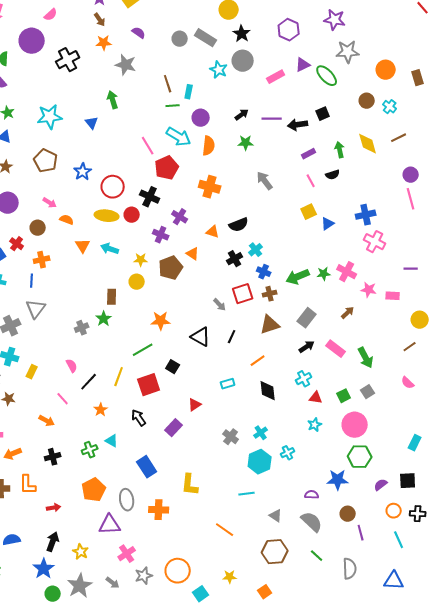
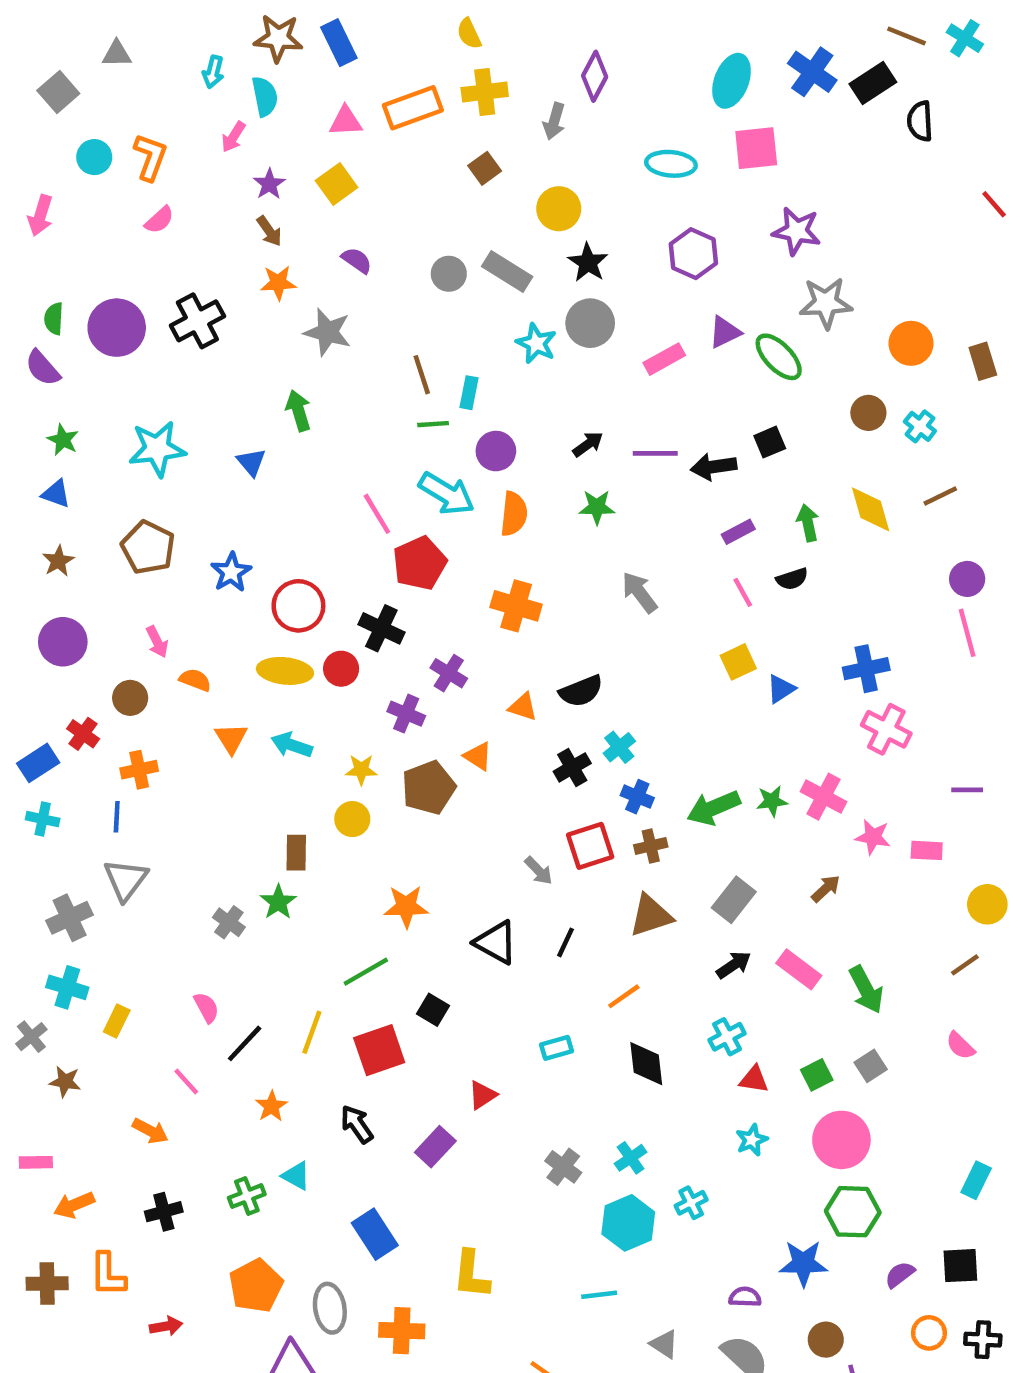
purple circle: (32, 41) -> (117, 328), moved
pink arrow: (50, 203) -> (157, 642), turned 32
gray cross: (82, 328) -> (229, 922), turned -32

